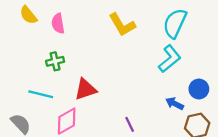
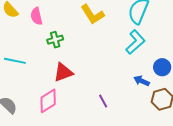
green cross: (55, 61) -> (55, 40), moved
cyan line: (41, 94) -> (15, 61), moved

